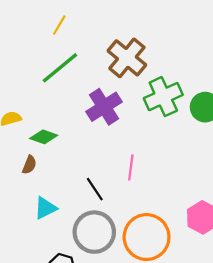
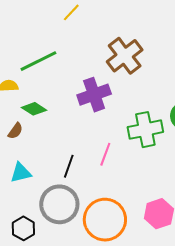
green line: (60, 68) -> (38, 61), moved
green cross: (163, 97) -> (145, 130), moved
black line: (95, 189) -> (69, 166), turned 40

